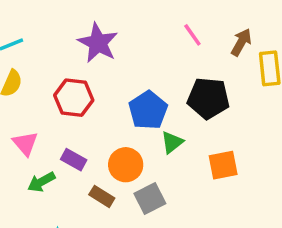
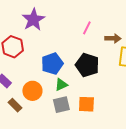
pink line: (192, 35) -> (87, 28), turned 48
brown arrow: (241, 42) -> (113, 38), turned 49
gray square: (150, 199) -> (61, 105), moved

